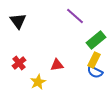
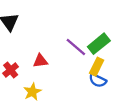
purple line: (75, 16) -> (76, 47), moved
red triangle: (57, 65) -> (40, 61), moved

